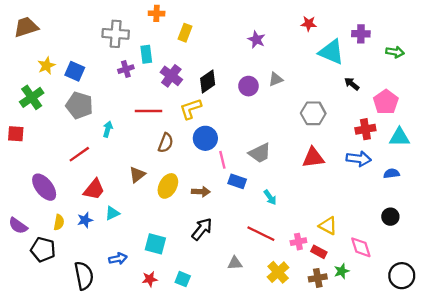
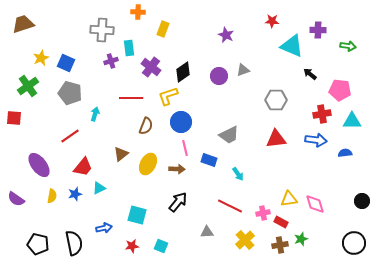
pink pentagon: (386, 102) -> (340, 90), turned -30
pink line: (222, 160) -> (185, 148), moved
black circle: (390, 217) -> (362, 201), moved
yellow triangle: (328, 226) -> (289, 199), turned -36
pink diamond: (361, 247) -> (315, 204), moved
black pentagon: (43, 250) -> (38, 244), moved

